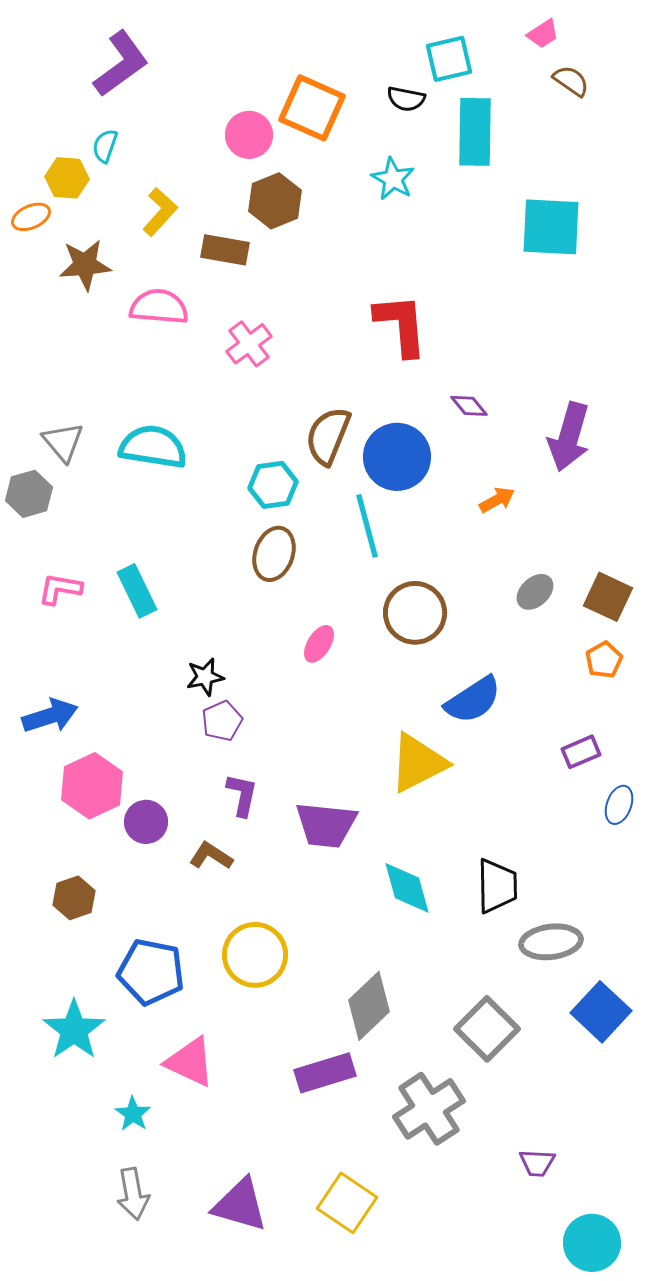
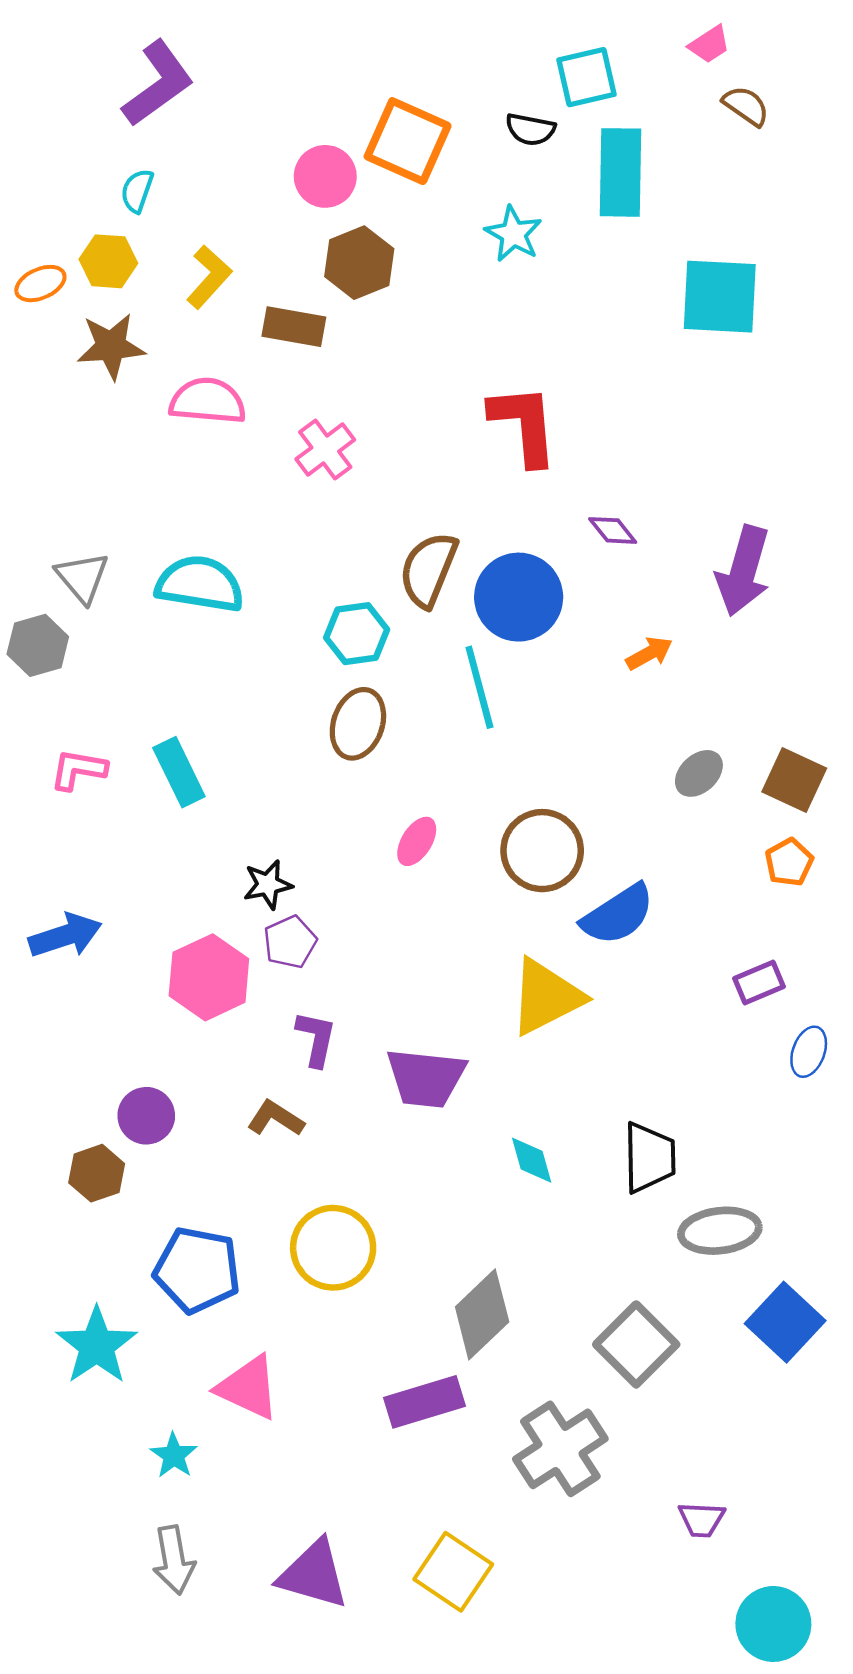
yellow hexagon: (67, 178) -> (108, 261), moved
brown circle: (415, 613) -> (542, 851), moved
pink hexagon: (92, 786) -> (209, 977), moved
purple circle: (146, 822) -> (146, 1116), moved
cyan diamond: (407, 888) -> (532, 1160), size x0.7

